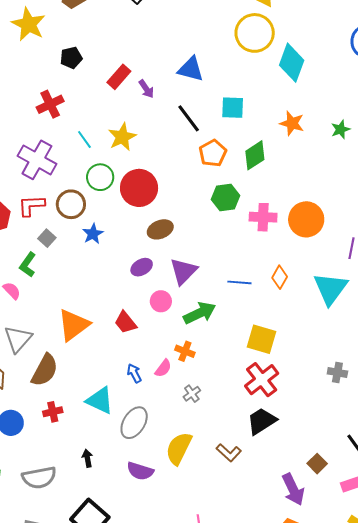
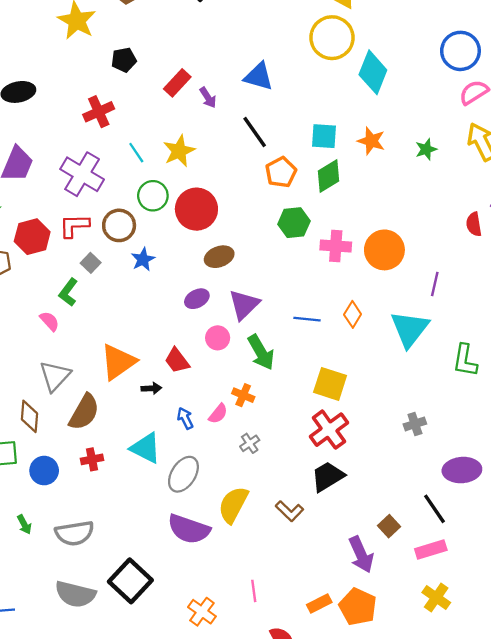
cyan square: (233, 108) -> (324, 136), moved
green arrow: (200, 313) -> (261, 352), turned 84
gray cross: (337, 372) -> (415, 424), turned -30
black arrow: (87, 458) -> (151, 388), moved, turned 96
purple semicircle: (140, 471) -> (189, 529), size x1.4

